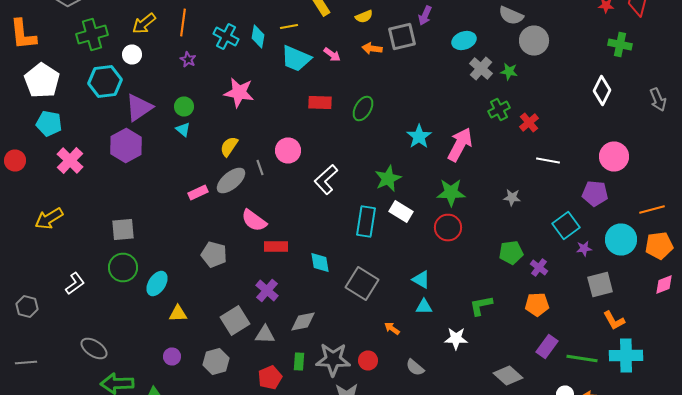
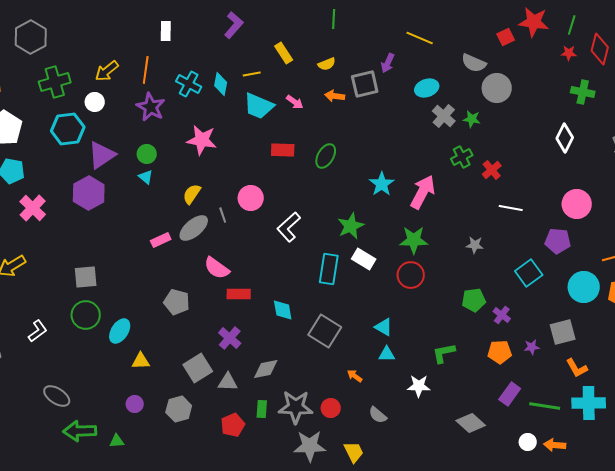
purple star: (188, 60) -> (151, 107), size x1.8
purple star: (584, 248) -> (532, 347), moved

